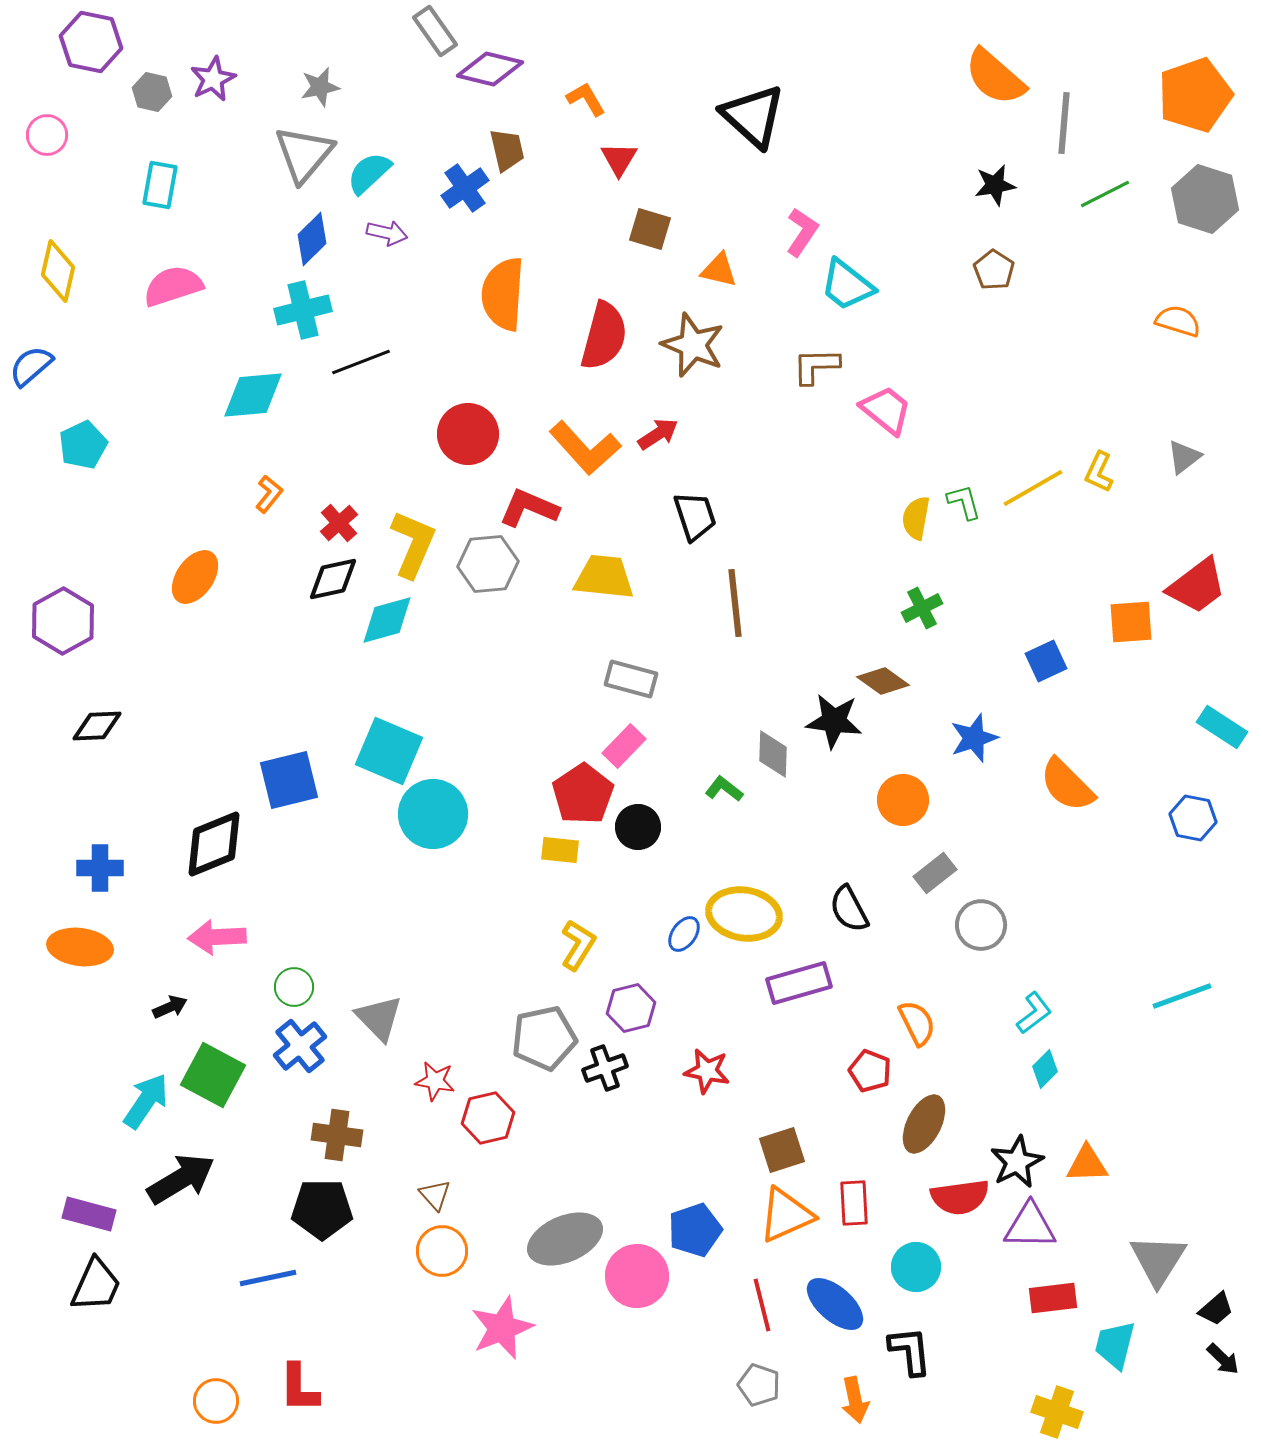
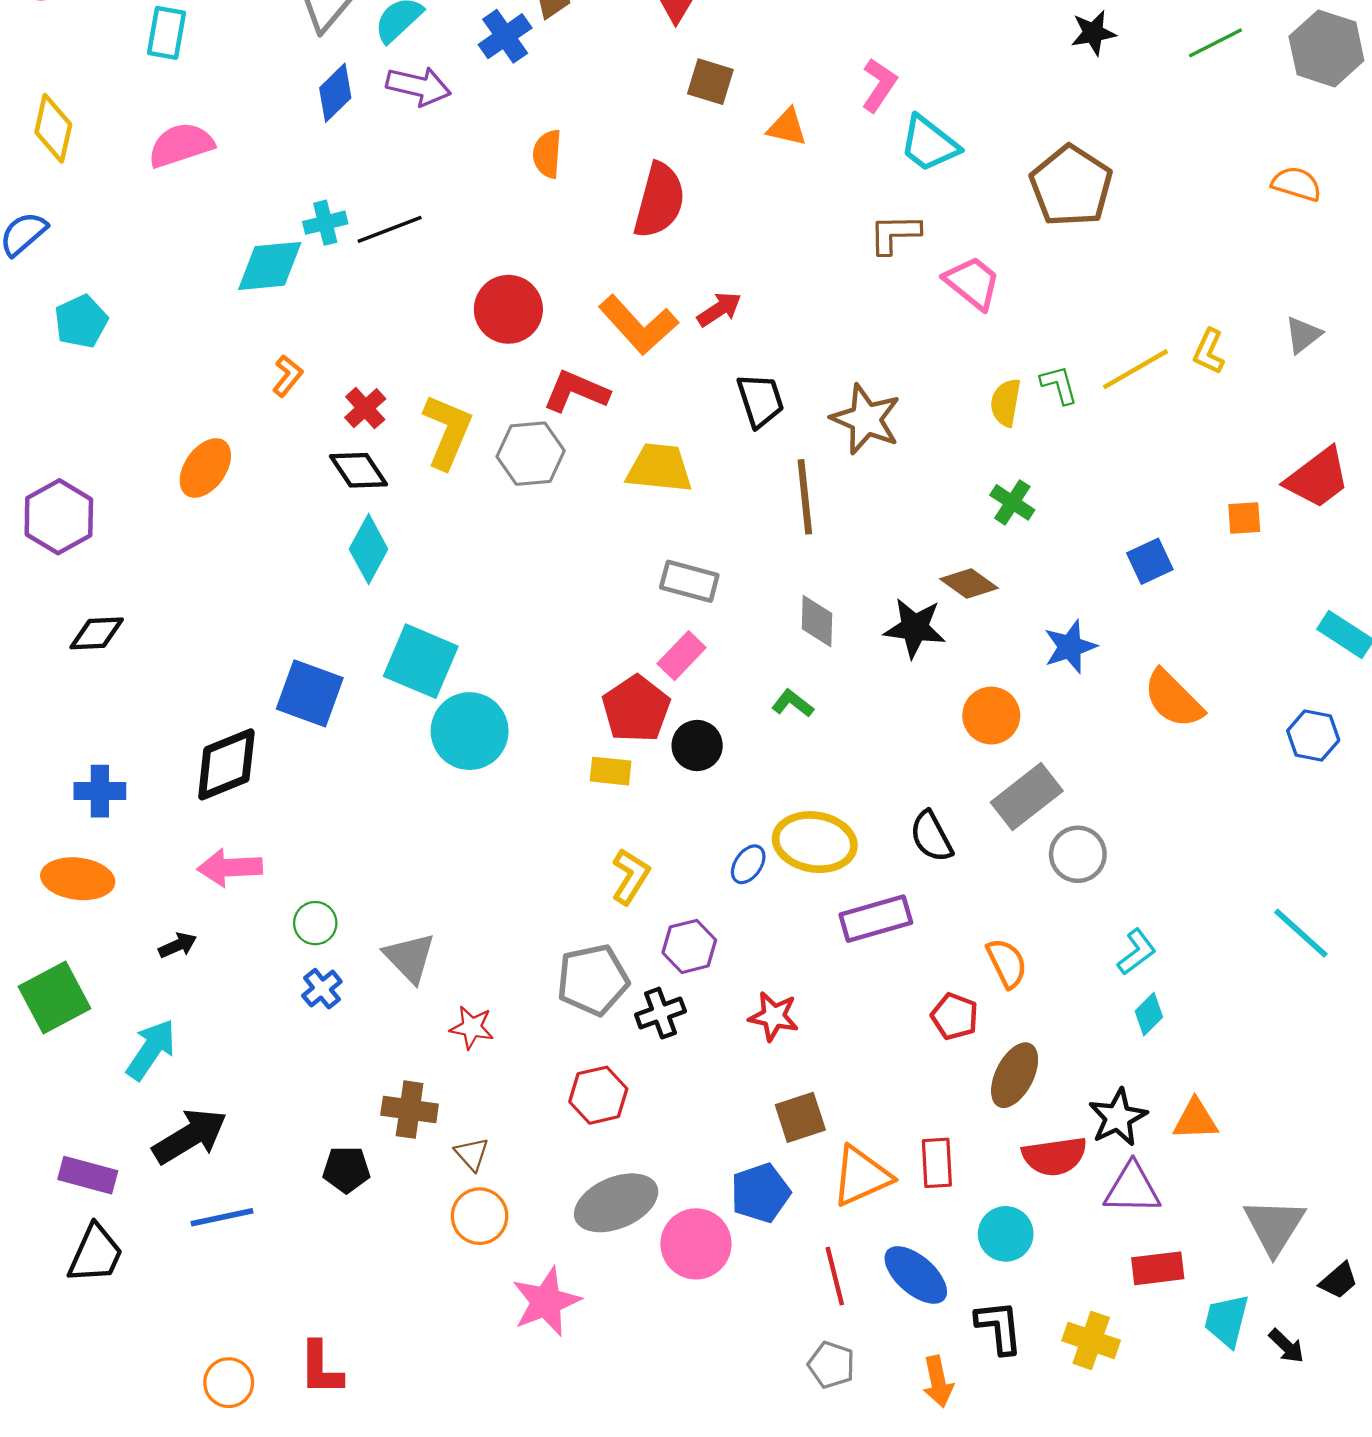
purple arrow: (387, 233) -> (418, 86), size x1.4
brown pentagon: (994, 270) -> (1071, 186), moved, size x1.8
orange semicircle: (503, 294) -> (547, 154), size x0.6
cyan cross: (303, 310) -> (325, 223), moved, size x0.7
brown star: (693, 345) -> (866, 419), moved
black diamond: (333, 579) -> (359, 470), turned 68
green cross: (922, 608) -> (1012, 502), turned -30
cyan diamond: (387, 620) -> (369, 549), moved, turned -46
orange square: (1131, 622) -> (1244, 518), size x0.7
gray diamond: (773, 754) -> (817, 621), moved
blue square: (289, 780) -> (310, 693), turned 34
gray rectangle: (935, 873) -> (1027, 797), size x1.5
cyan line: (1182, 996) -> (1301, 933), turned 62
blue cross: (300, 1046) -> (322, 989), size x0.7
green square: (213, 1075) -> (54, 997), moved, turned 34
red hexagon: (488, 1118) -> (598, 1095), moved
brown cross: (337, 1135) -> (410, 1110), moved
brown square: (782, 1150) -> (800, 1117), moved
black pentagon: (322, 1209) -> (346, 1170), size x0.7
blue line: (268, 1278) -> (222, 1217), moved
black arrow: (1223, 1359) -> (1287, 1346), moved
yellow cross: (1057, 1412) -> (1091, 1340), moved

